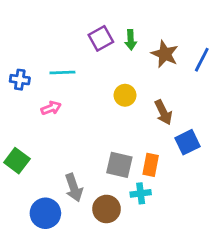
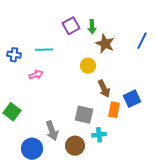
brown star: (165, 54) -> (105, 44), moved
brown arrow: (163, 112) -> (104, 89), moved
orange rectangle: (151, 165) -> (114, 110), moved

